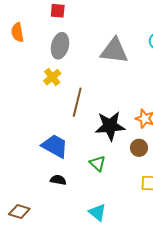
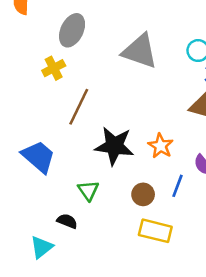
brown circle: (139, 148) -> (143, 194), moved
black semicircle: (58, 180) -> (67, 221), moved
cyan triangle: (97, 212) -> (42, 247), moved, turned 30

